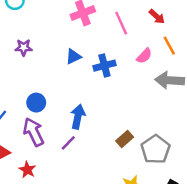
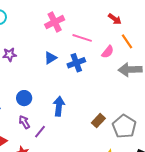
pink line: (121, 23) -> (82, 38), moved, turned -42
purple arrow: (34, 132) -> (24, 122), size x0.6
purple line: (68, 143) -> (40, 132), moved

